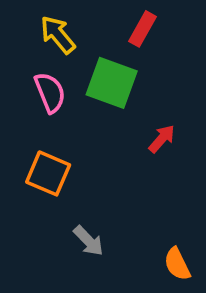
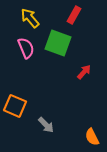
orange square: (48, 173) -> (15, 106), moved

